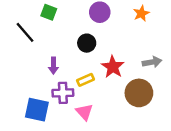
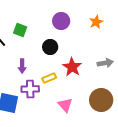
green square: (49, 12) -> (20, 30), moved
brown circle: (139, 93) -> (101, 100), moved
pink triangle: (84, 112) -> (65, 105), moved

